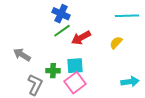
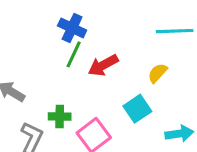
green line: (62, 31) -> (74, 54), turned -30
cyan square: (75, 66) -> (137, 109), moved, turned -30

